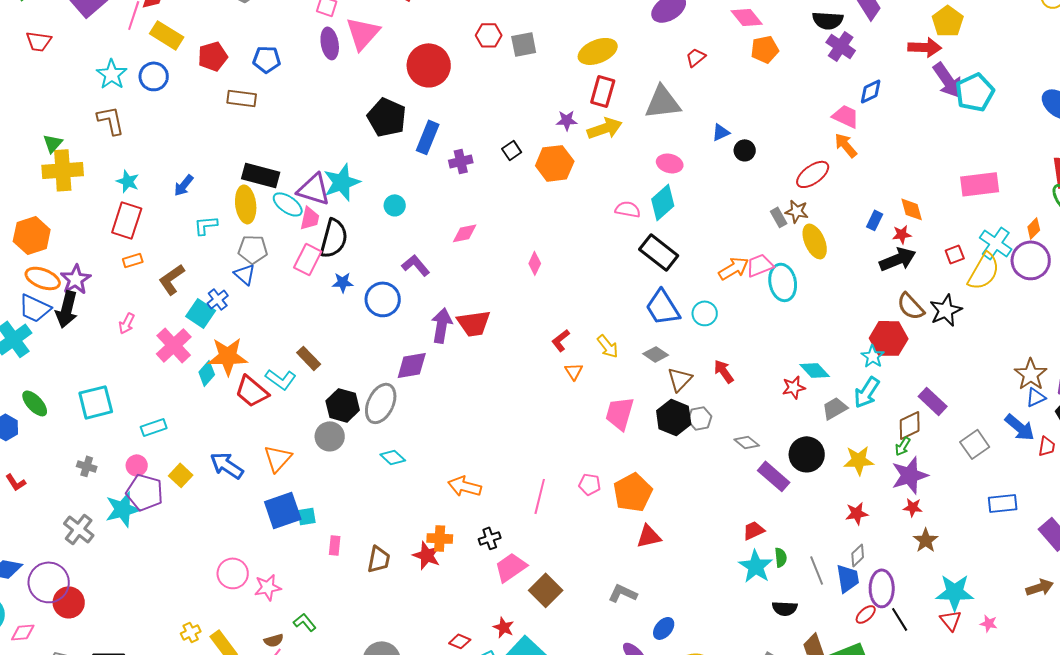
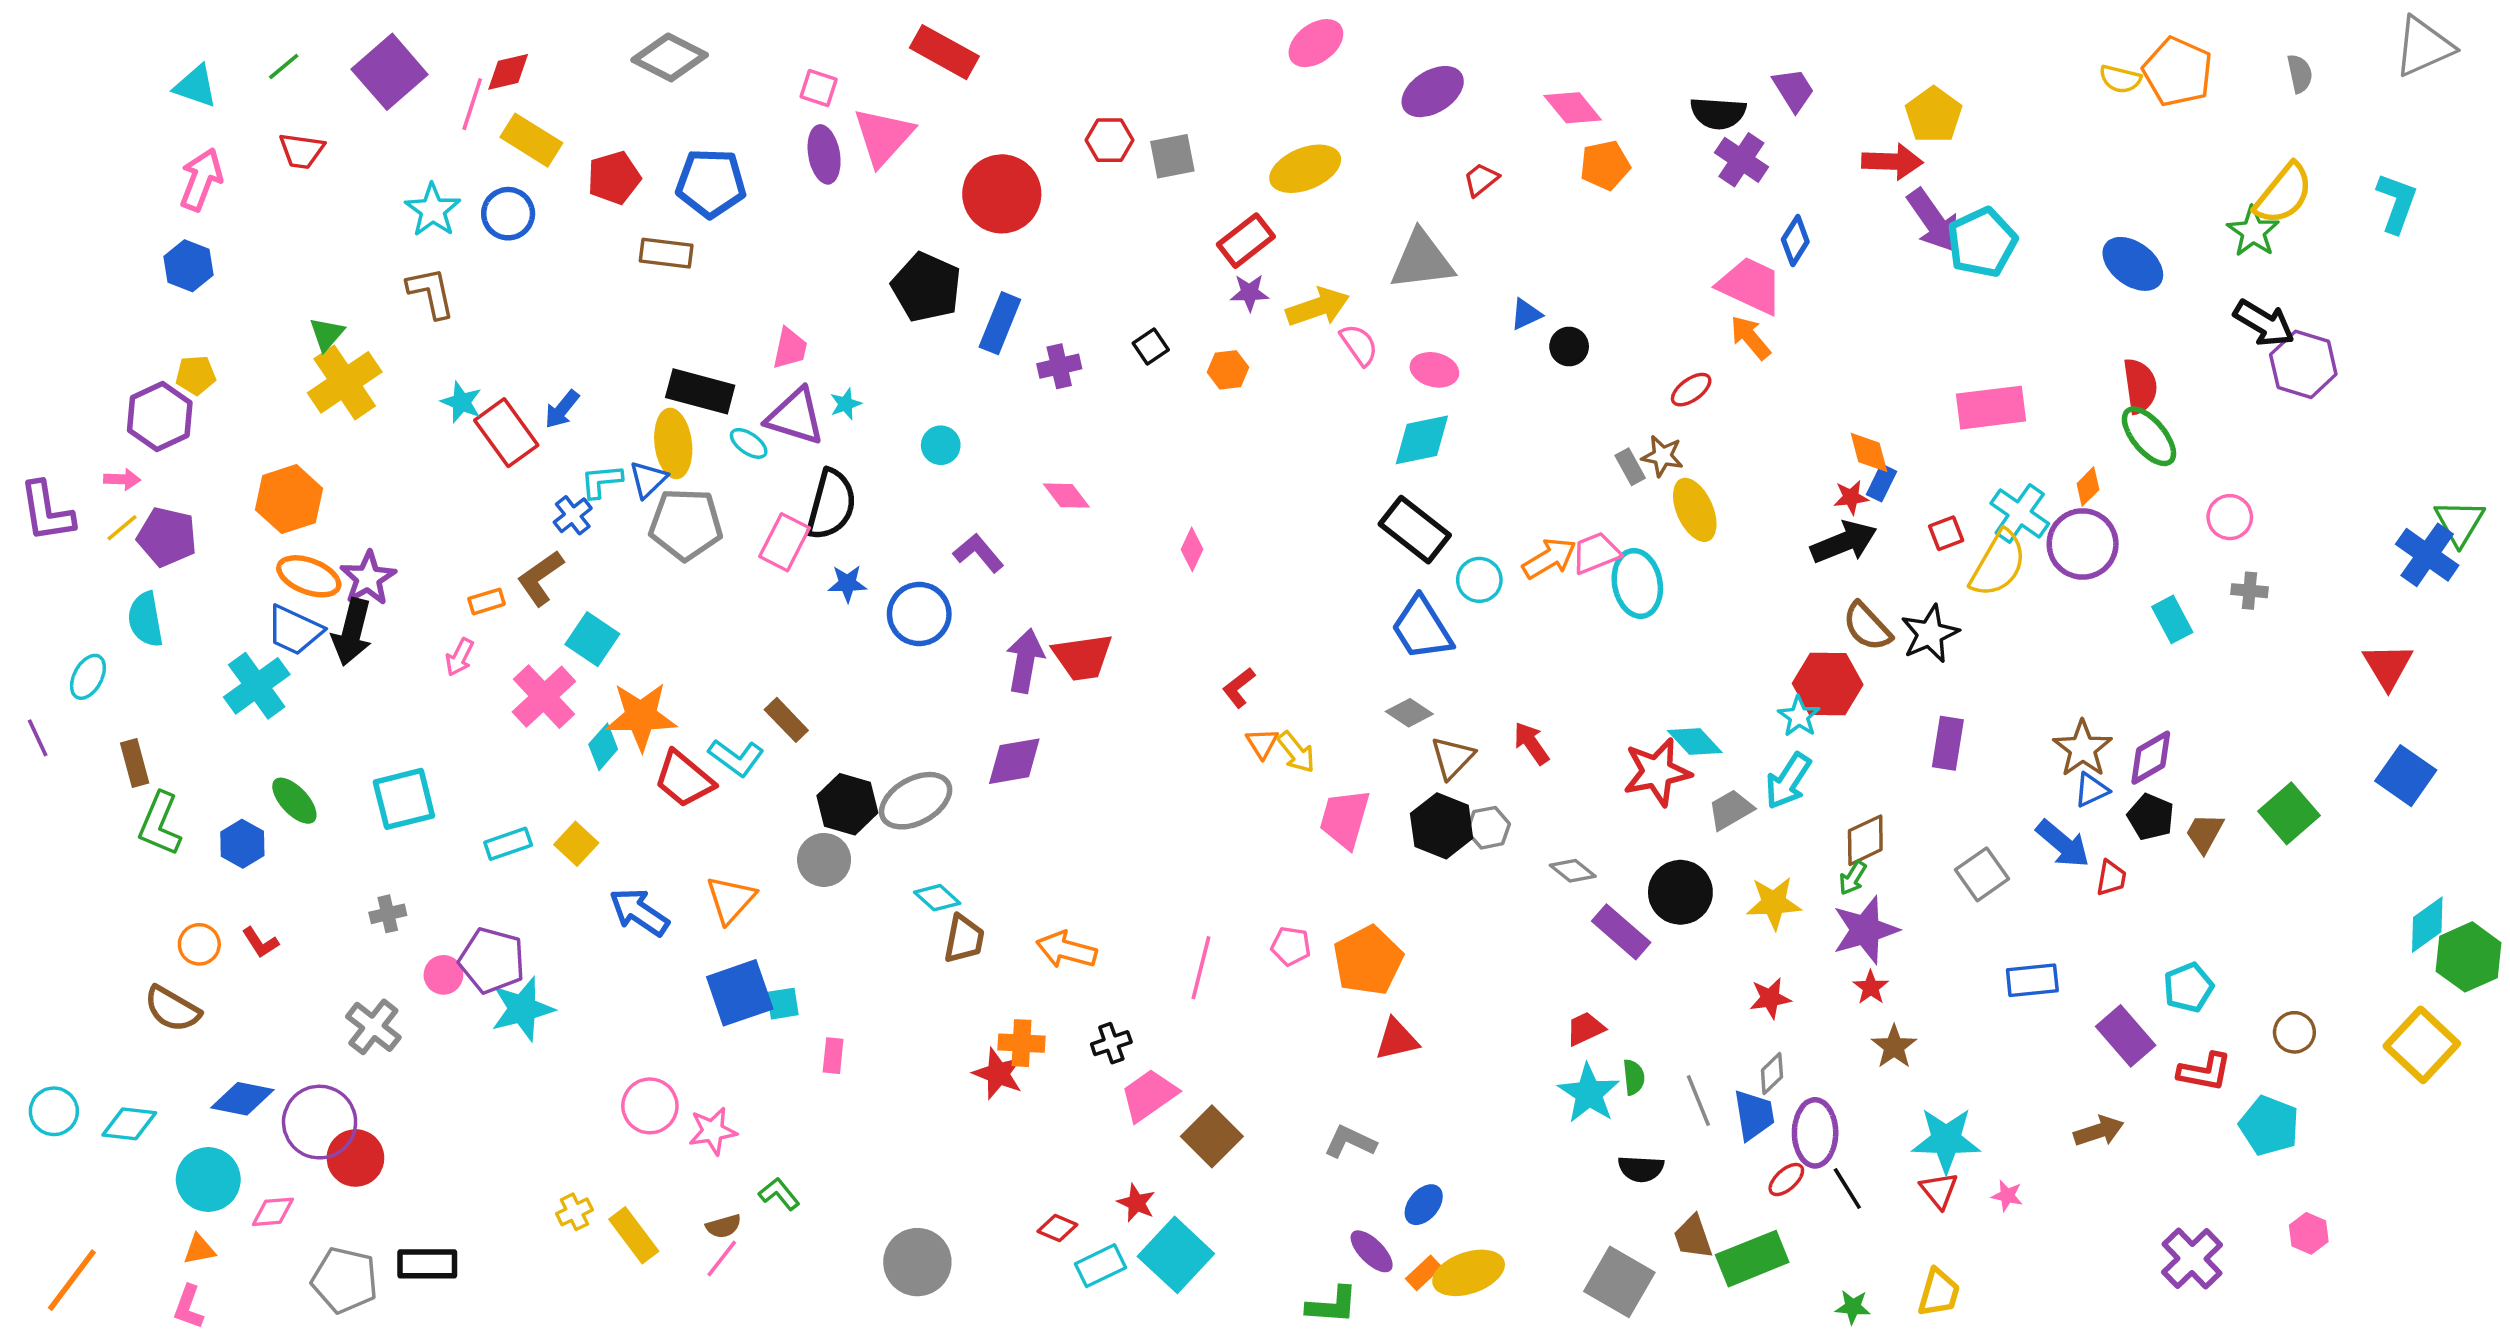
blue pentagon: (267, 59) -> (711, 183), size x1.4
red rectangle: (603, 91) -> (1246, 241), moved, turned 36
blue diamond: (871, 91) -> (1795, 241), turned -32
pink trapezoid: (846, 116) -> (1750, 285), size x1.4
orange hexagon: (555, 163) -> (1228, 370), size x0.6
yellow cross: (63, 170) -> (345, 382), turned -30
red ellipse: (813, 174) -> (1691, 390), size x0.7
cyan star: (342, 182) -> (846, 404), size x0.5
cyan diamond: (663, 202) -> (1422, 440), turned 30
cyan ellipse: (288, 204) -> (749, 443), size x0.7
pink semicircle: (628, 209) -> (1359, 345), moved, turned 45
pink trapezoid: (310, 218) -> (790, 348), moved
red rectangle: (127, 220) -> (506, 433), moved, turned -54
blue rectangle: (875, 220) -> (1881, 483), moved
pink diamond: (465, 233) -> (1066, 496), turned 64
gray pentagon: (253, 249) -> (686, 524), size x1.4
orange rectangle: (133, 260) -> (487, 601), moved
blue triangle: (245, 274) -> (648, 479), moved, turned 35
blue cross: (218, 299) -> (573, 515), moved
cyan circle: (705, 313) -> (1479, 580), moved
yellow arrow: (608, 346) -> (1296, 752), moved
purple diamond: (412, 365) -> (1014, 761), moved
red star: (794, 387) -> (1657, 772), size x1.6
purple rectangle: (933, 401) -> (1948, 743), moved, turned 56
gray ellipse: (381, 403) -> (916, 801), turned 36
pink circle: (137, 465) -> (443, 975), moved
gray cross: (87, 466) -> (388, 914), turned -30
yellow square: (181, 475) -> (576, 844), moved
red star: (913, 507) -> (1871, 987), turned 30
cyan star: (123, 509) -> (522, 1009), moved
brown trapezoid: (379, 559) -> (964, 939), moved

